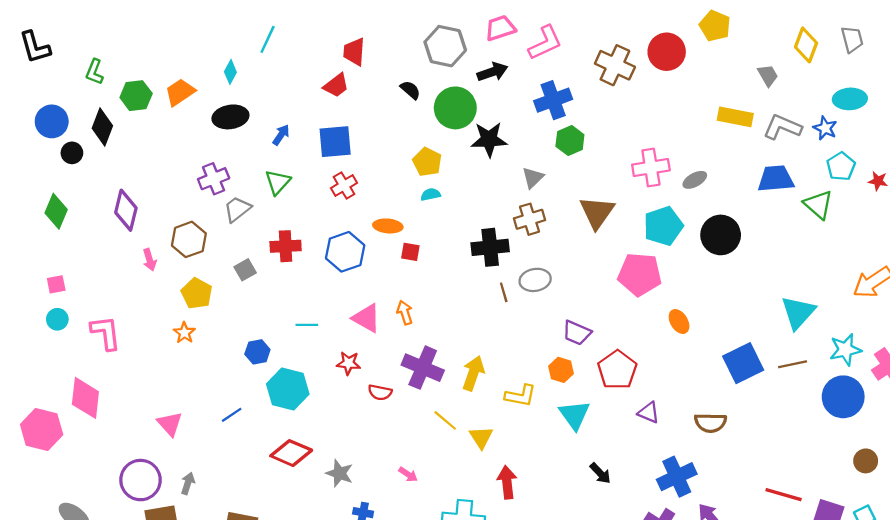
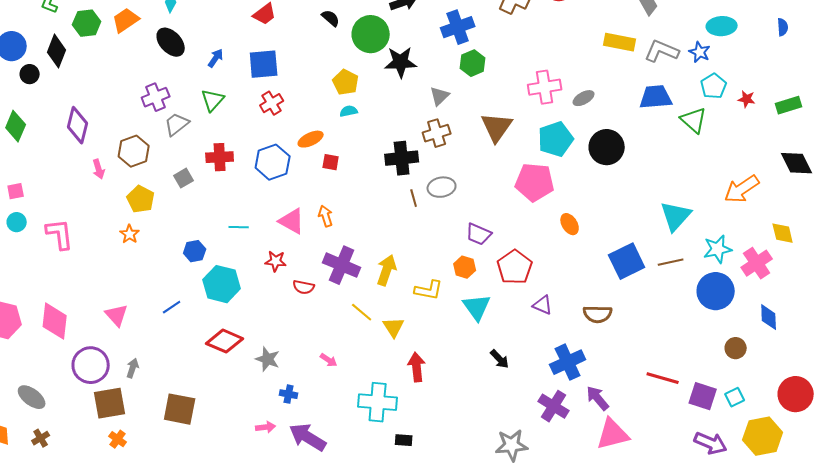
black ellipse: (230, 117) -> (171, 42), turned 56
orange ellipse: (388, 226) -> (311, 139), turned -30
pink diamond: (85, 398) -> (55, 321), moved

